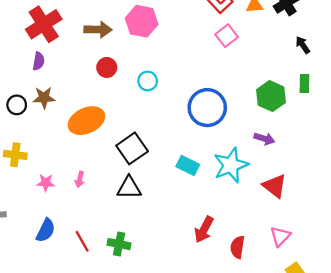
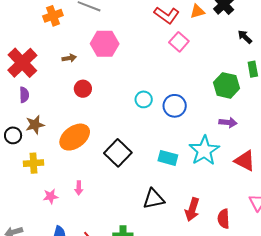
brown arrow: (98, 30) -> (69, 58), size x0.6
cyan circle: (148, 81) -> (144, 99), moved
blue circle: (207, 108) -> (175, 106), size x0.7
yellow cross: (15, 155) -> (33, 163), moved
black triangle: (129, 188) -> (154, 199), moved

